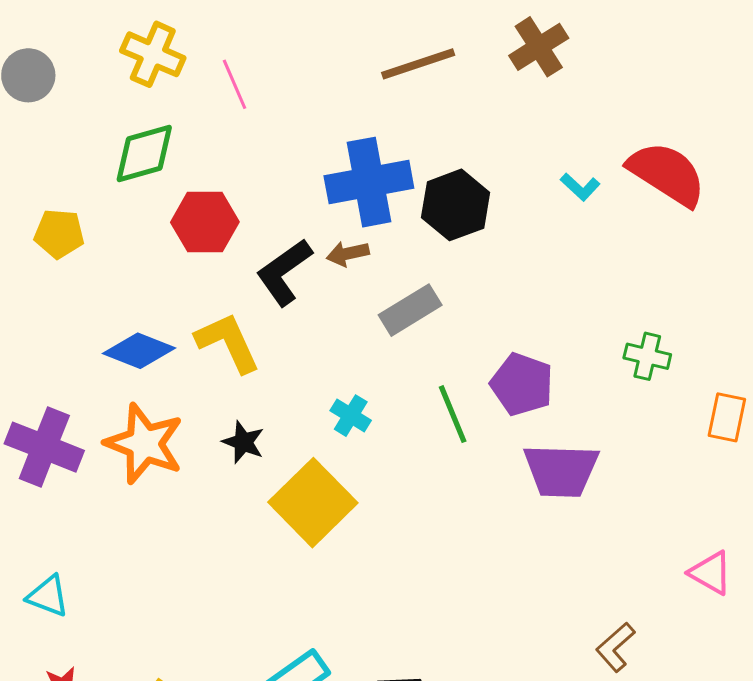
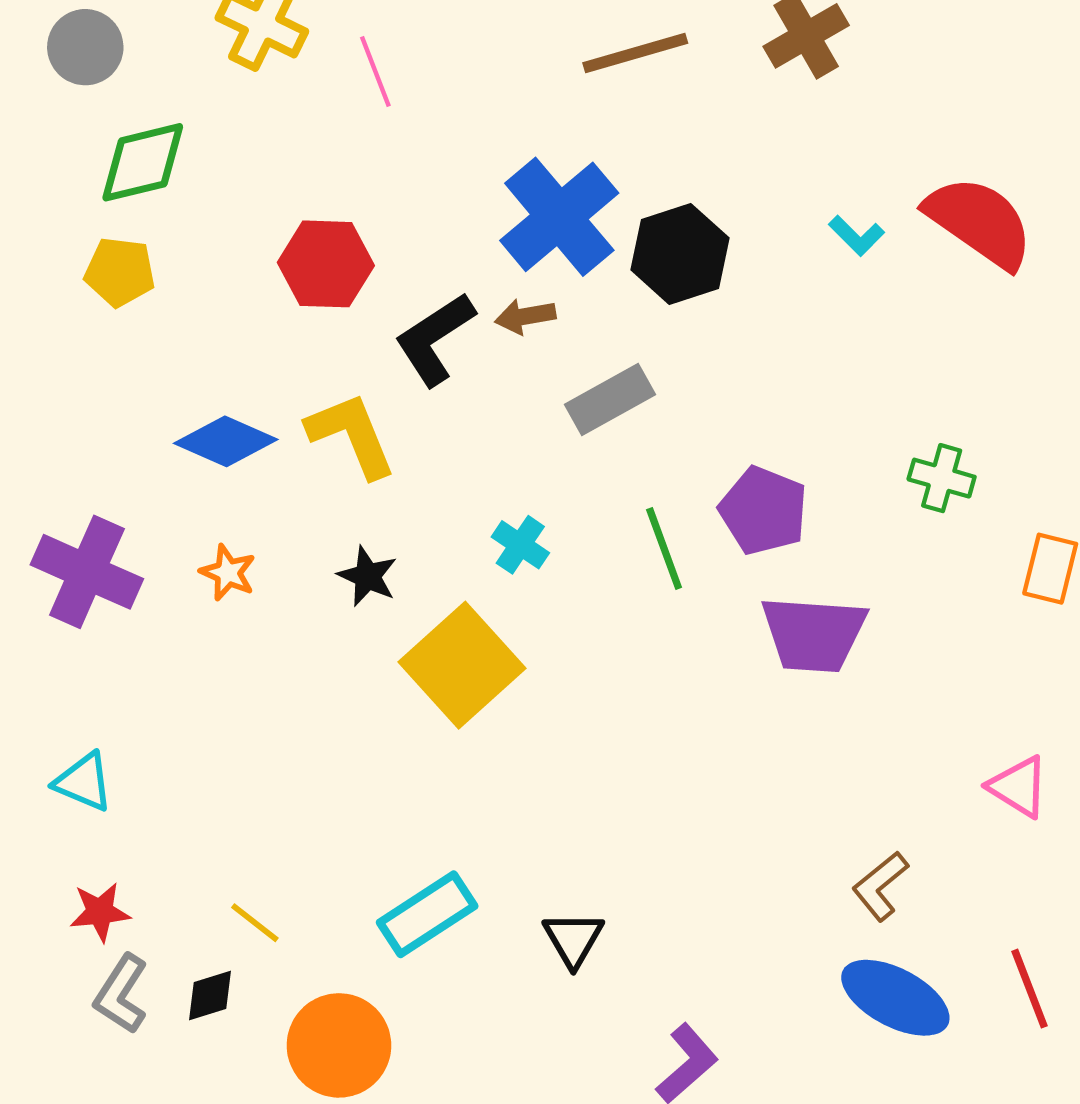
green diamond: (144, 154) -> (143, 162), moved
blue cross: (369, 182) -> (559, 217), turned -32
orange star: (144, 444) -> (228, 573), size x0.5

